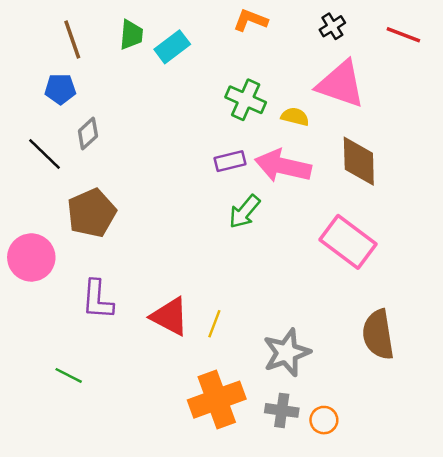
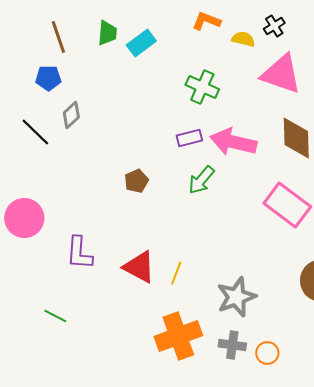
yellow semicircle: (295, 117) -> (243, 39), moved
brown pentagon: (92, 213) -> (136, 181), moved, size x0.6

